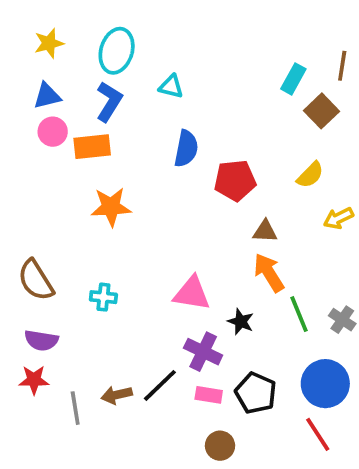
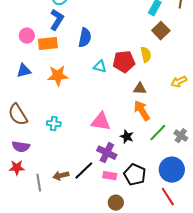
cyan triangle: (171, 86) -> (100, 67), moved
blue triangle: (47, 96) -> (24, 71), moved
brown square: (322, 111) -> (161, 31), moved
blue semicircle: (186, 149) -> (85, 38), moved
yellow semicircle: (310, 175) -> (146, 55), moved, turned -56
green line: (299, 314) -> (158, 133), turned 66

